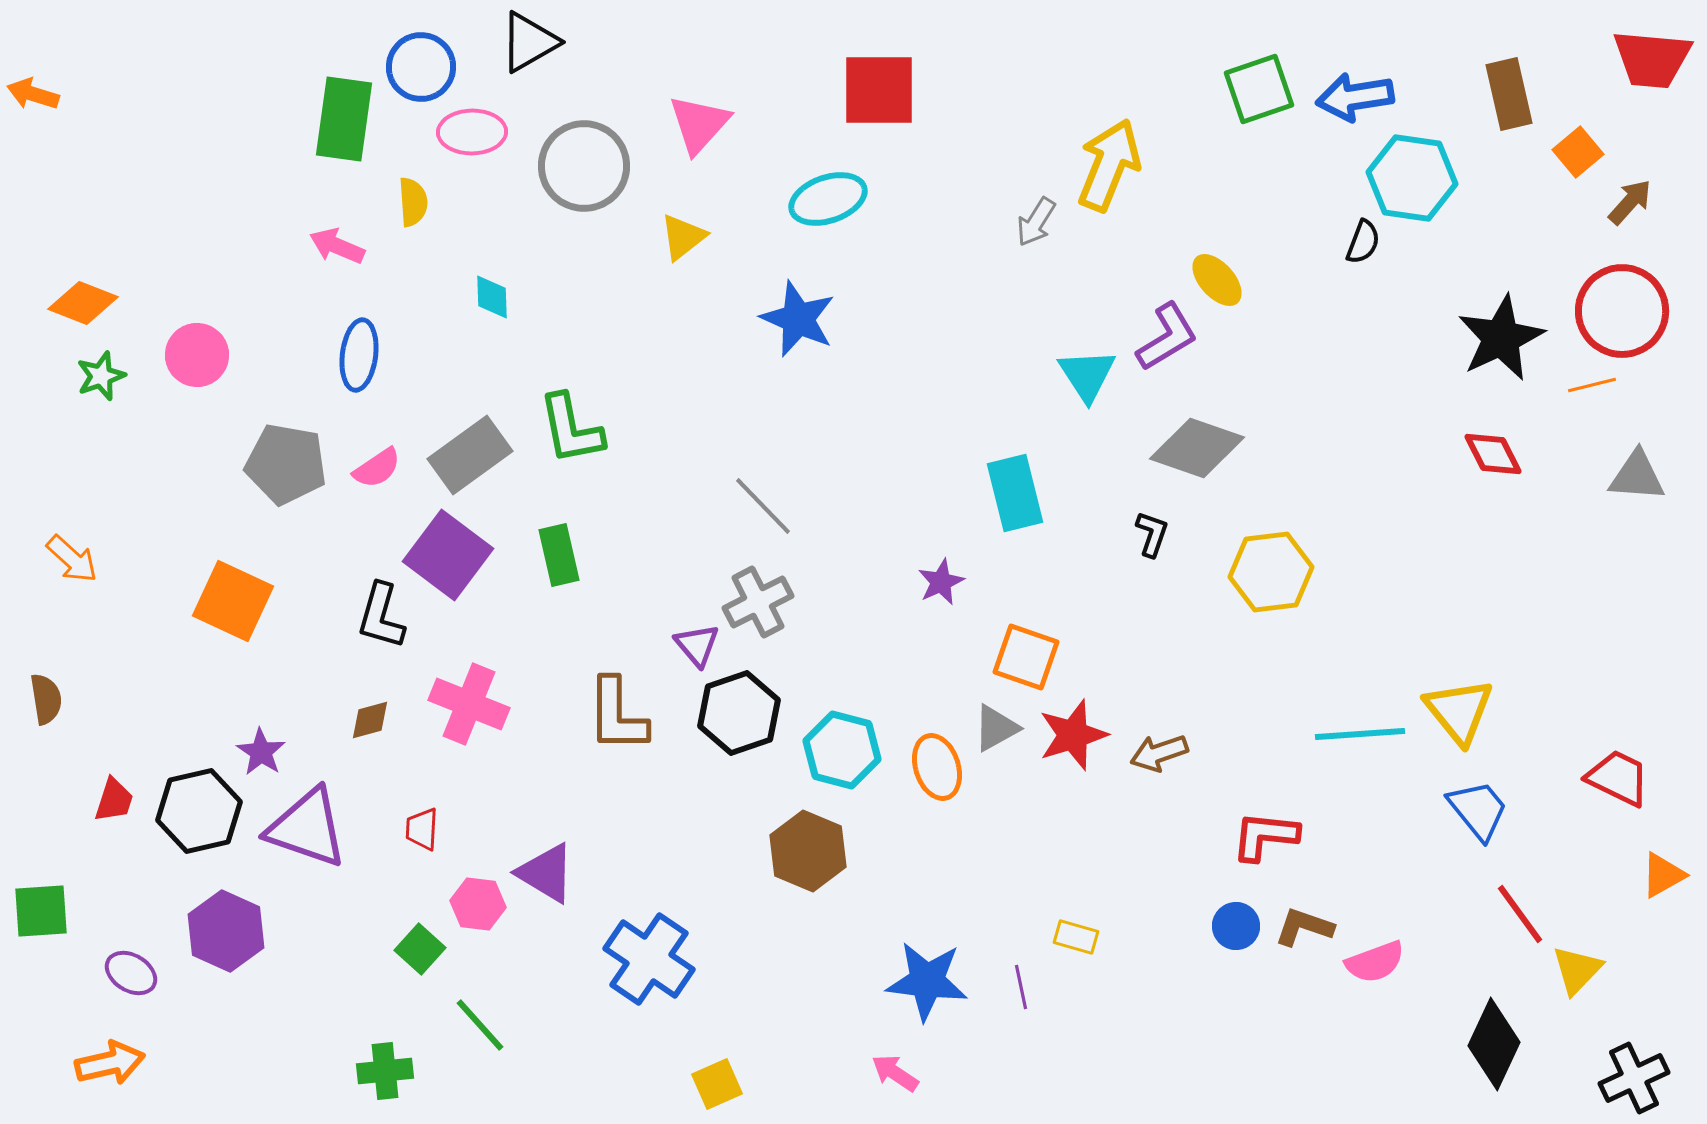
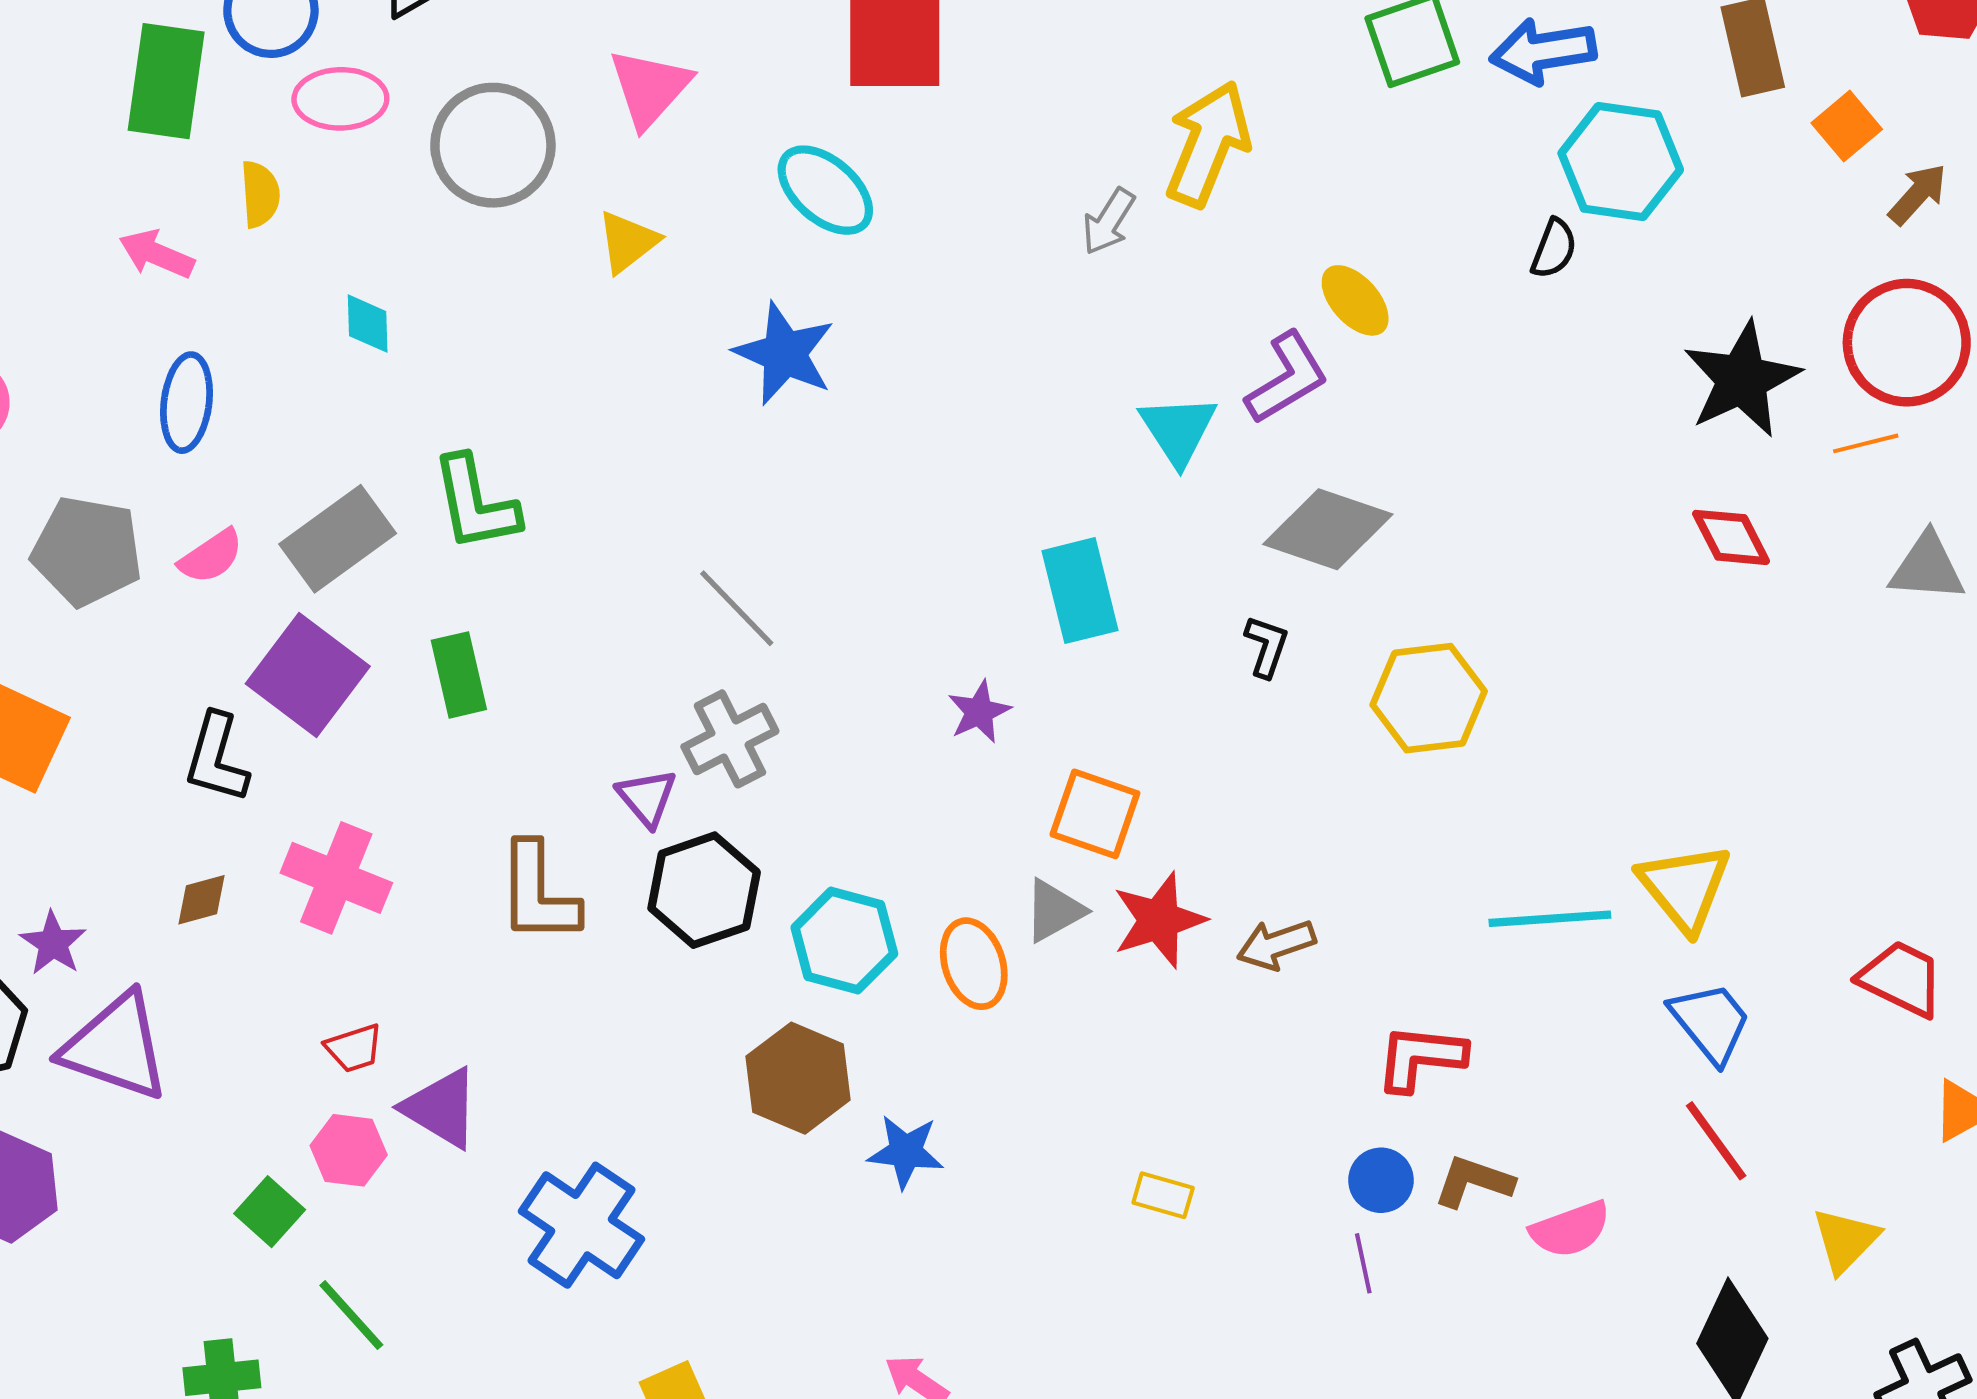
cyan ellipse: (828, 199) -> (825, 190), turned 60
red trapezoid: (422, 829) -> (354, 1048), moved, turned -111
red line: (1520, 914) -> (1716, 1141), moved
blue star: (927, 981) -> (906, 1152), moved, size x0.7
purple line: (1021, 987) -> (1363, 1263), moved

